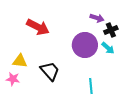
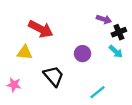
purple circle: (85, 45) -> (82, 54), moved, size x0.6
yellow triangle: (20, 61) -> (25, 52), moved
cyan line: (91, 86) -> (97, 92), turned 56

